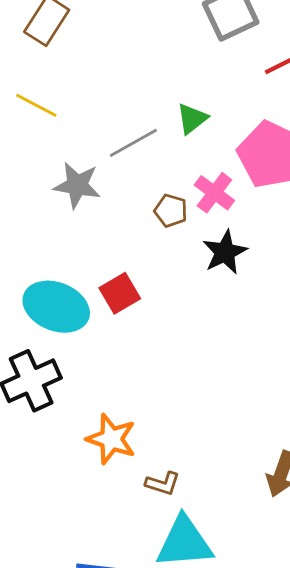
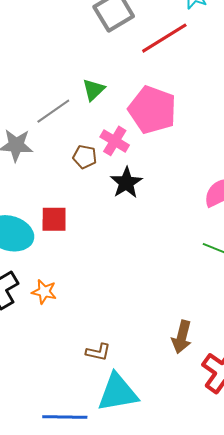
red square: (120, 293) -> (54, 219), turned 36
orange star: (111, 439) -> (44, 292), moved, size x0.7

